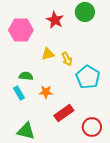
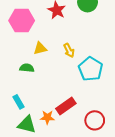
yellow triangle: (48, 54) -> (40, 48), moved
orange star: (46, 92) -> (47, 117), moved
cyan rectangle: (19, 93) -> (19, 102), moved

